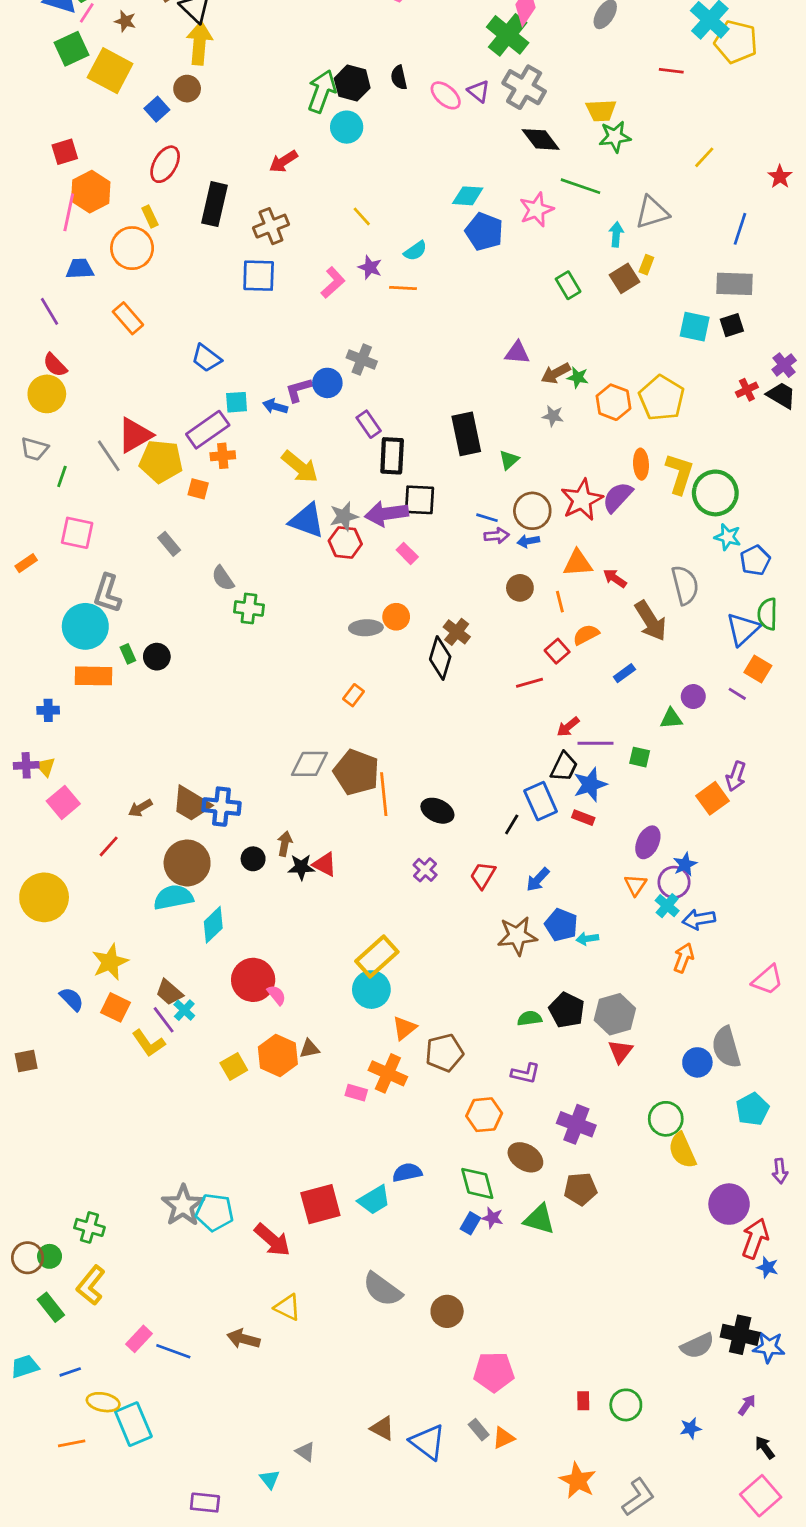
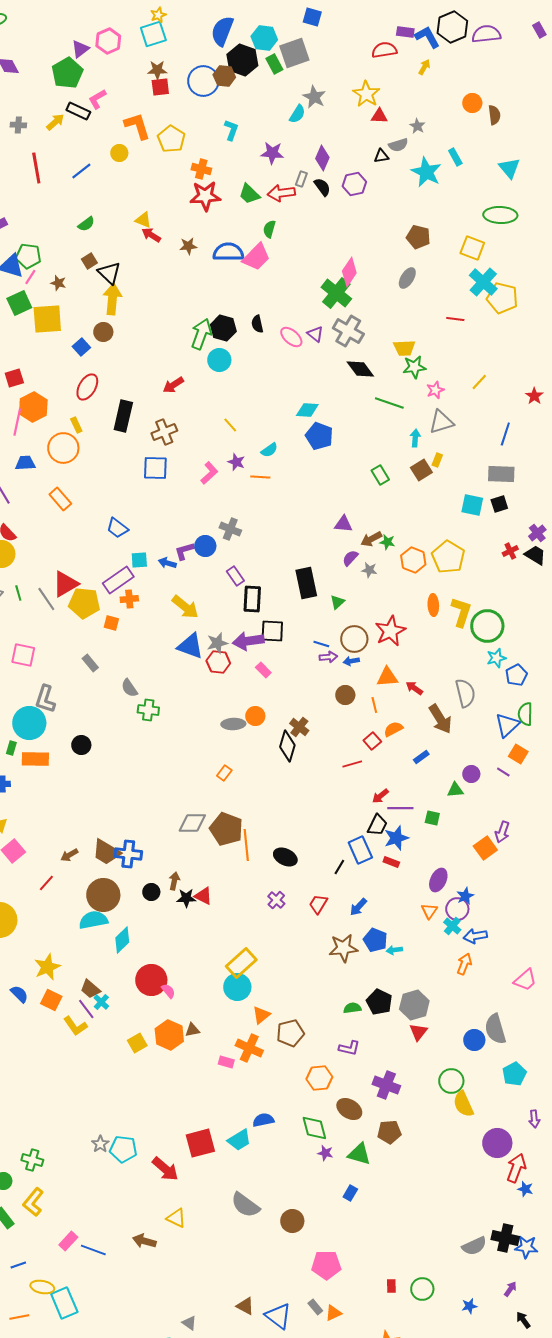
yellow square: (110, 71) -> (47, 319), turned -32
pink star: (536, 210) -> (435, 390), moved, size x0.7
green line: (62, 476) -> (18, 593), moved, turned -35
purple semicircle: (618, 497) -> (350, 558), moved, size x0.7
cyan star: (728, 537) -> (496, 658), turned -30
green rectangle: (128, 654) -> (11, 748), moved, turned 40
gray star: (183, 1205) -> (100, 1144), size x0.6
blue rectangle: (470, 1223) -> (350, 1193), moved

